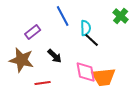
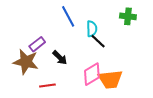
green cross: (121, 16) -> (128, 16), turned -35
purple rectangle: (33, 32) -> (37, 44), moved
pink diamond: (86, 72) -> (92, 74), turned 70

